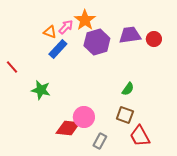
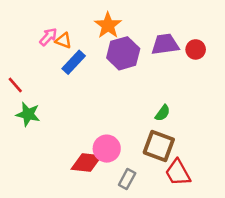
pink arrow: (66, 27) -> (48, 37), moved
green star: (41, 90) -> (28, 114), moved
brown square: (125, 115) -> (159, 146), size x1.4

